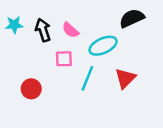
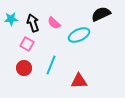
pink square: (64, 59) -> (27, 44), moved, turned 32
cyan line: (87, 78) -> (51, 65), moved
red triangle: (125, 78) -> (79, 81), moved, turned 42

